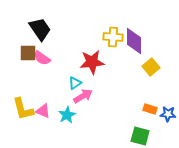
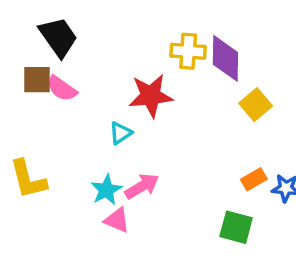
pink arrow: (83, 96) -> (142, 186), moved
orange rectangle: (150, 109) -> (254, 179), turned -48
pink triangle: (43, 111) -> (117, 220), moved

